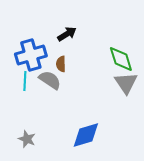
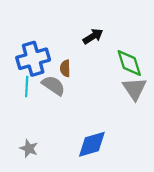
black arrow: (67, 34) -> (93, 36), moved

